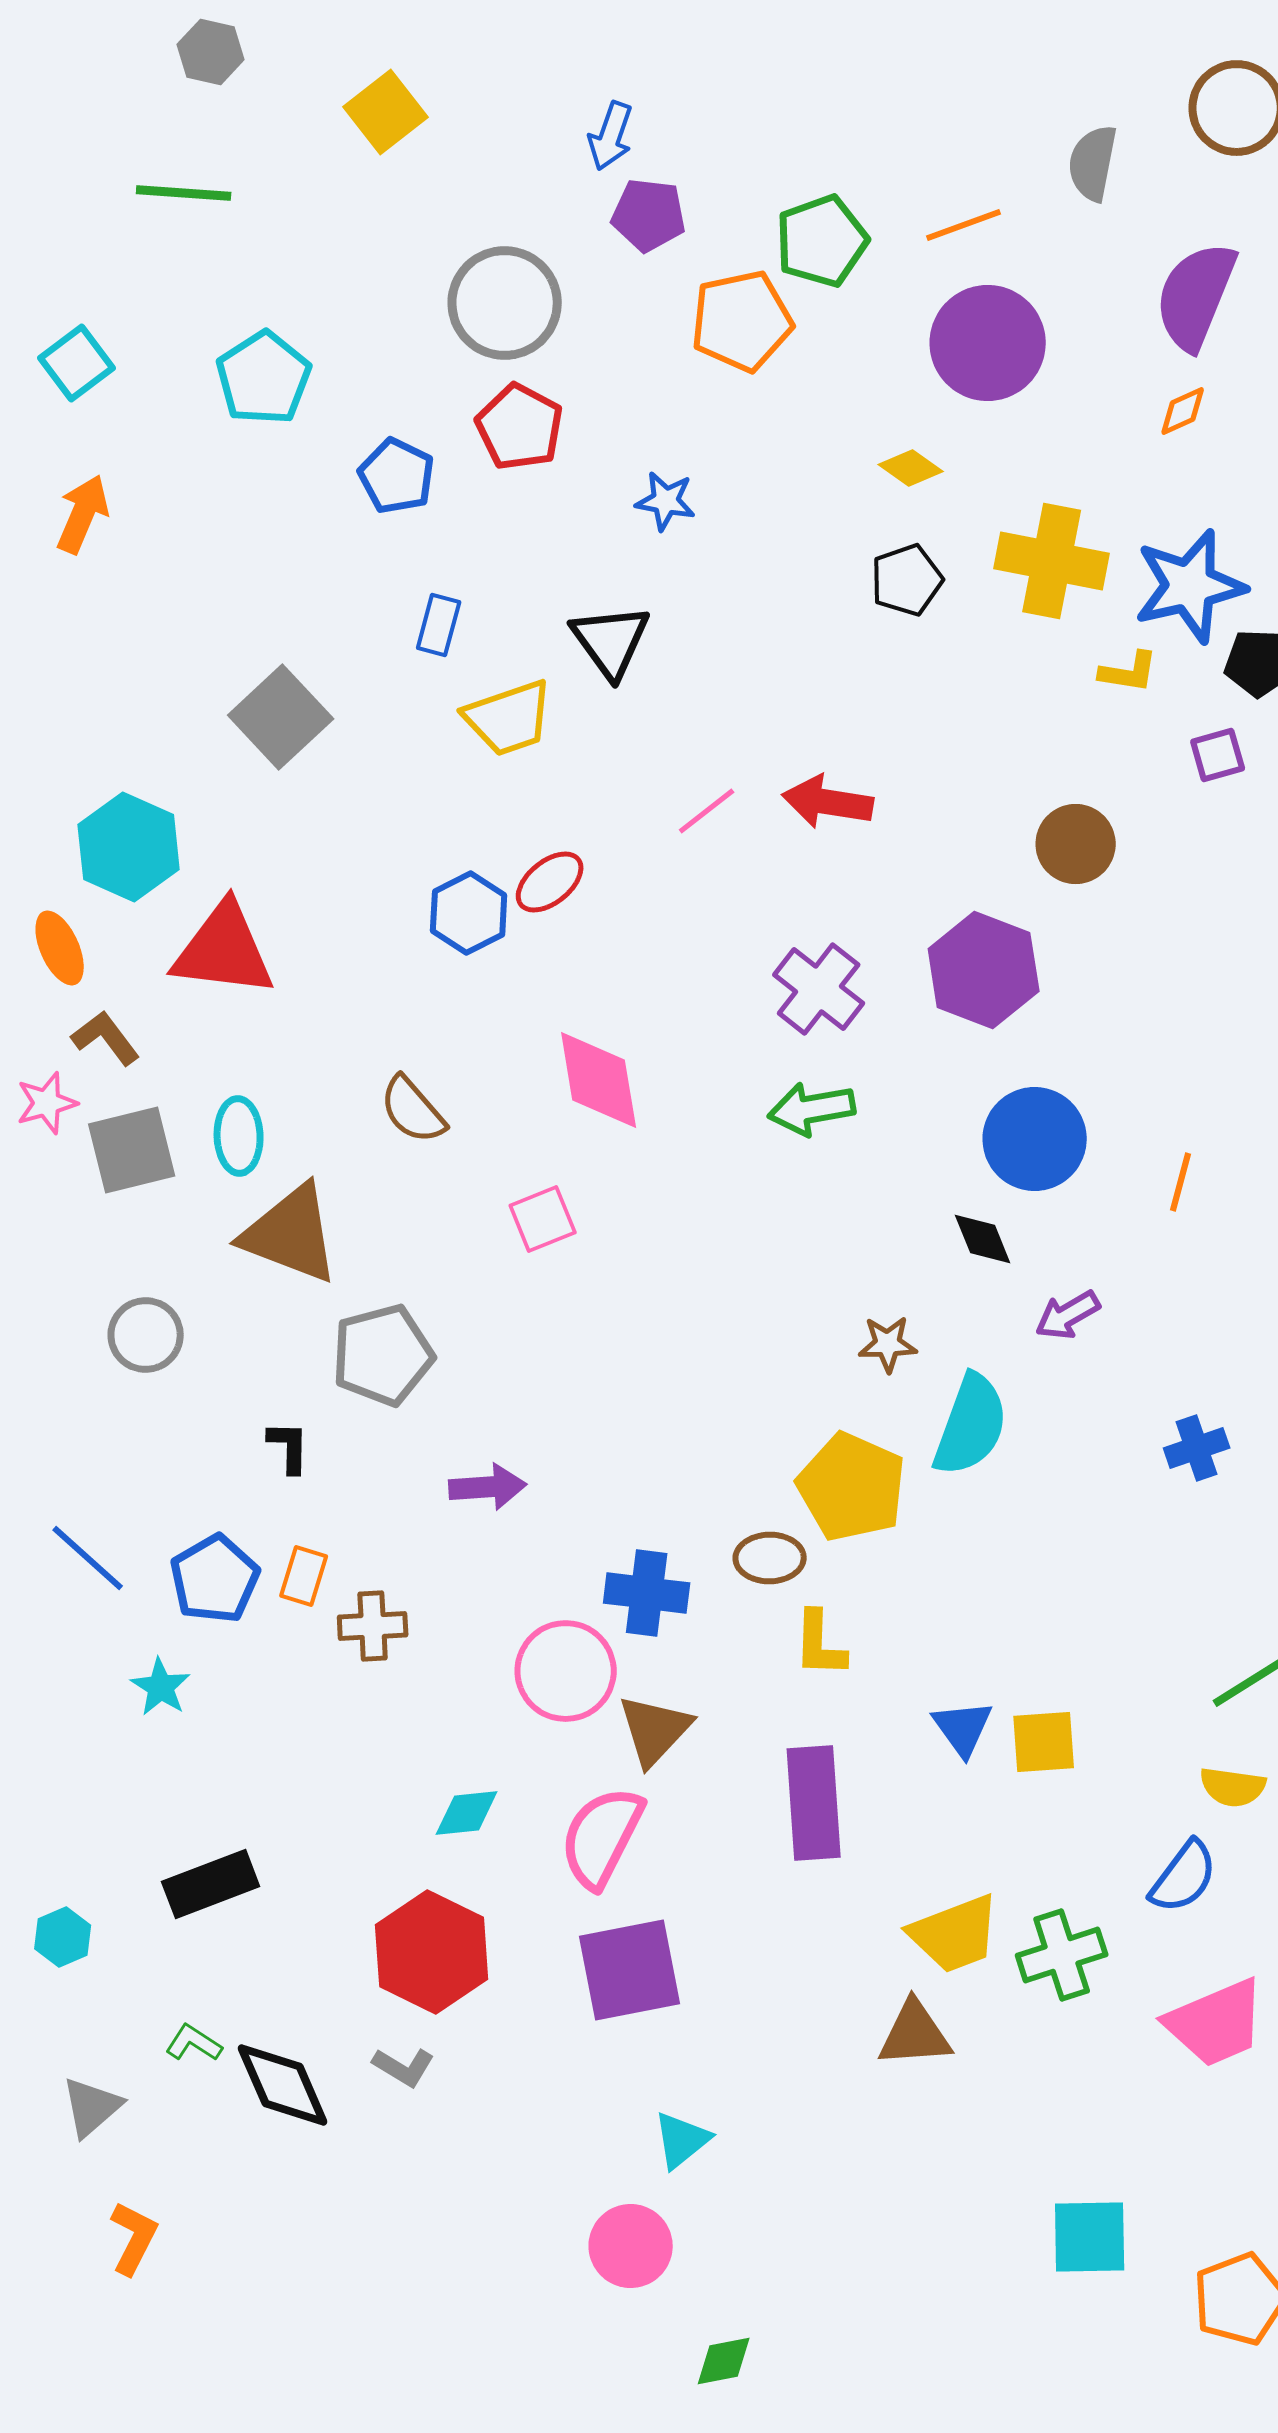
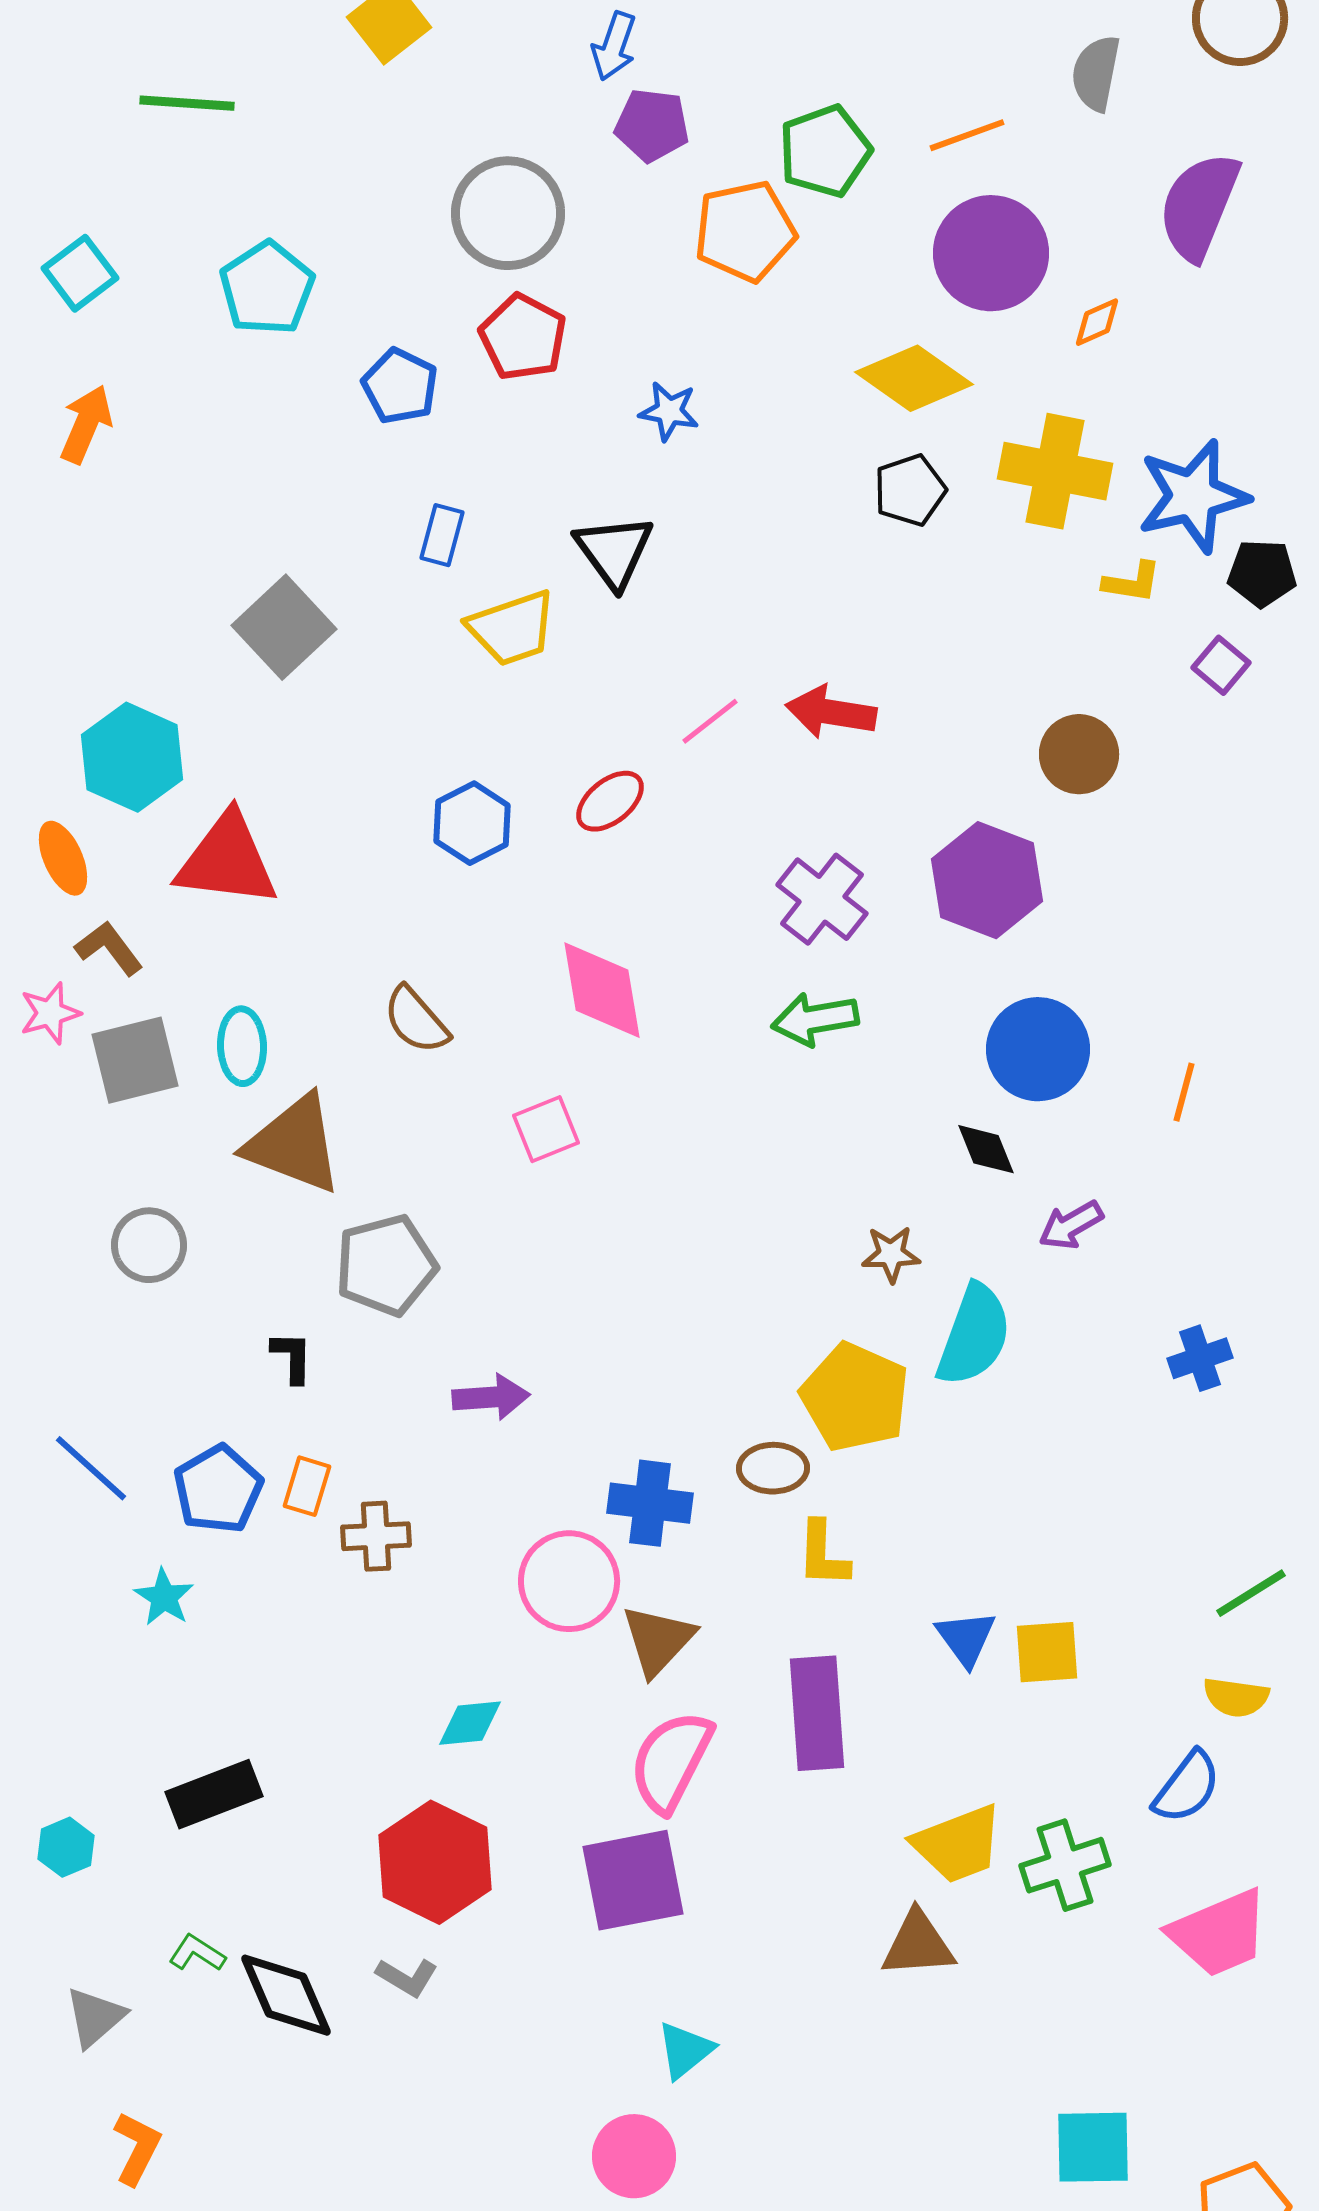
orange diamond: (1183, 411) -> (1097, 322), moved
yellow diamond: (911, 468) -> (914, 378), size x1.8
purple square: (1218, 755) -> (1221, 665), turned -34
red ellipse: (550, 882) -> (610, 801), moved
pink semicircle: (602, 1837) -> (671, 1761), moved

